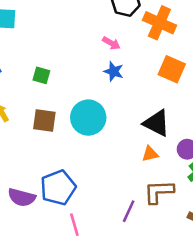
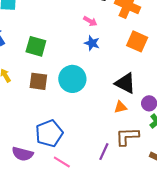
green square: (41, 75) -> (36, 46), size x1.5
purple semicircle: (22, 197) -> (22, 154), moved
pink line: (74, 225) -> (62, 162), turned -42

